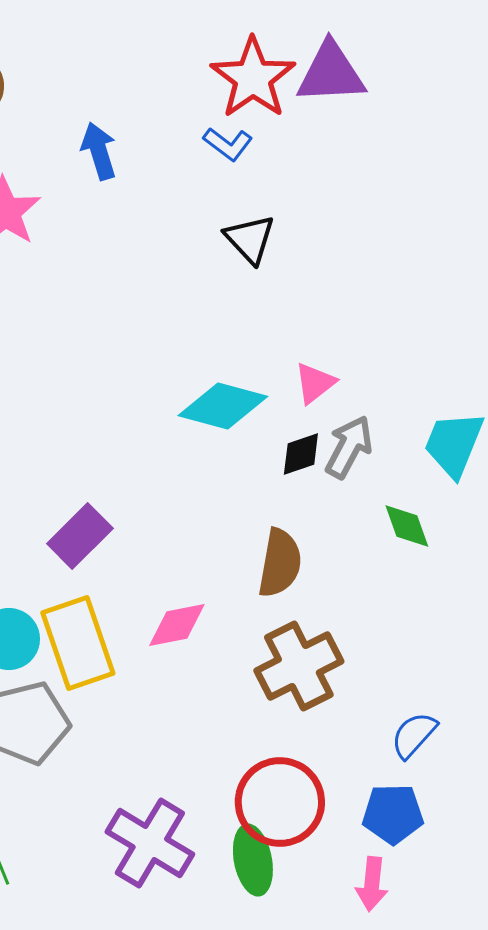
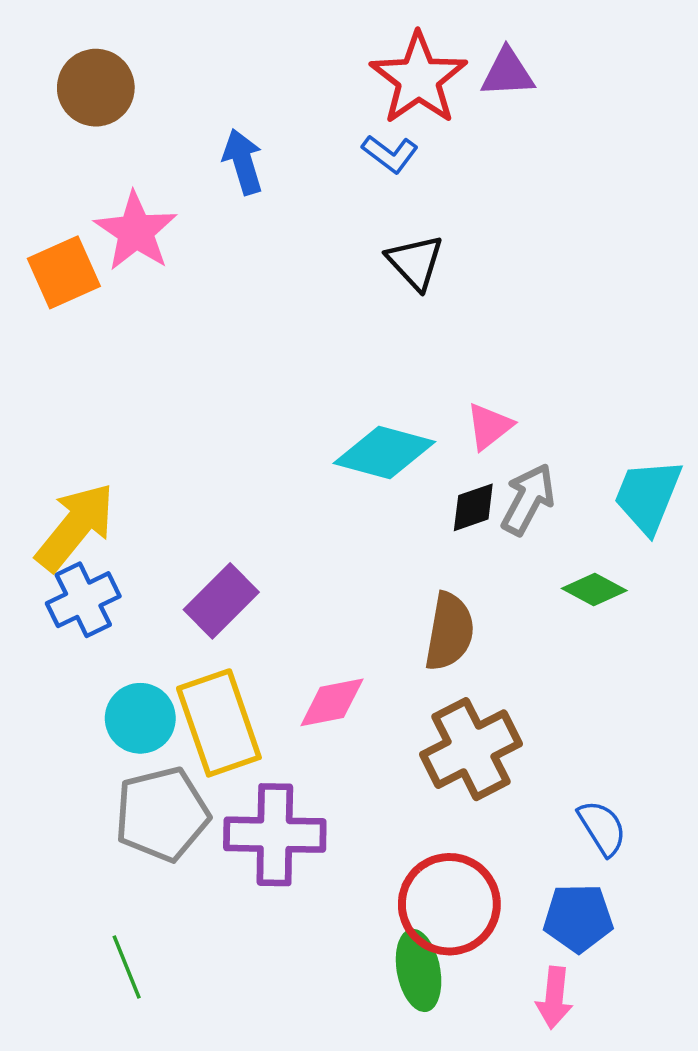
purple triangle: (331, 73) -> (508, 73), size x0.7
green diamond: (407, 526) -> (594, 589), turned -42
blue semicircle: (414, 735) -> (602, 828), turned 106
purple cross: (150, 843) -> (275, 835), moved, turned -30

